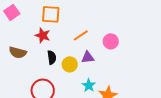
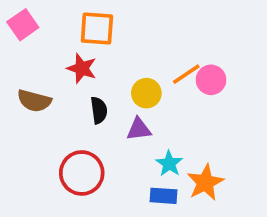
orange line: (81, 35) -> (186, 74), moved
purple triangle: (88, 57) -> (139, 129), moved
yellow circle: (70, 64) -> (146, 93), moved

